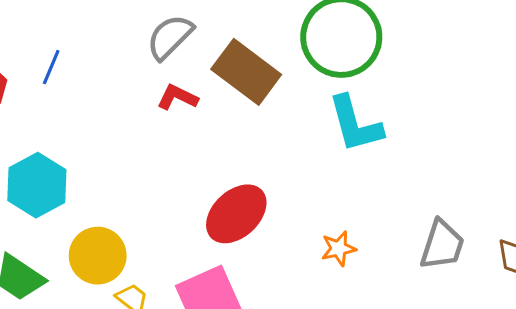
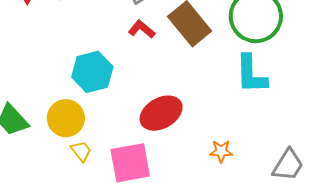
cyan hexagon: (37, 185) -> (92, 72), moved

